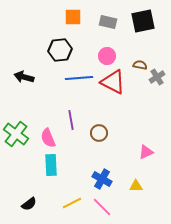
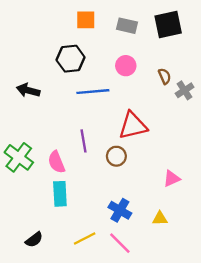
brown semicircle: (140, 65) -> (165, 76), turned 56
red triangle: (113, 82) -> (133, 126), moved, turned -40

